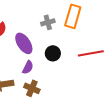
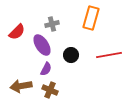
gray cross: (48, 22) -> (52, 24), moved

